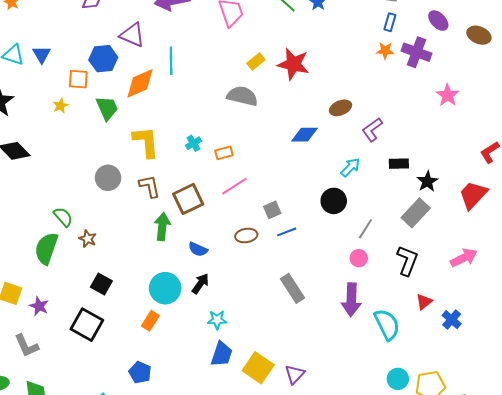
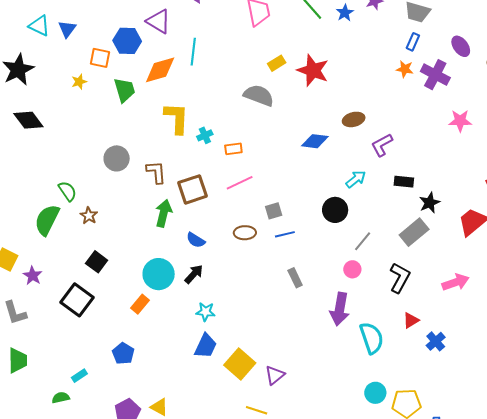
pink star: (447, 95) -> (460, 121), turned 30
yellow L-shape: (146, 142) -> (177, 118), moved
gray rectangle: (292, 288) -> (295, 278), moved, size x0.7

